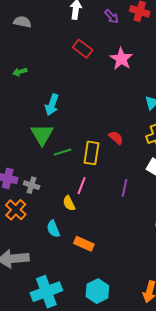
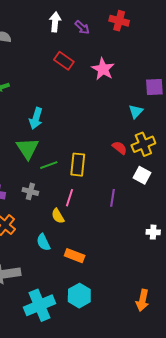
purple arrow: (112, 16) -> (82, 27), moved
red semicircle: (116, 138) -> (120, 148), moved
gray cross: (32, 185) -> (30, 191), moved
cyan hexagon: (97, 291) -> (79, 296), moved

